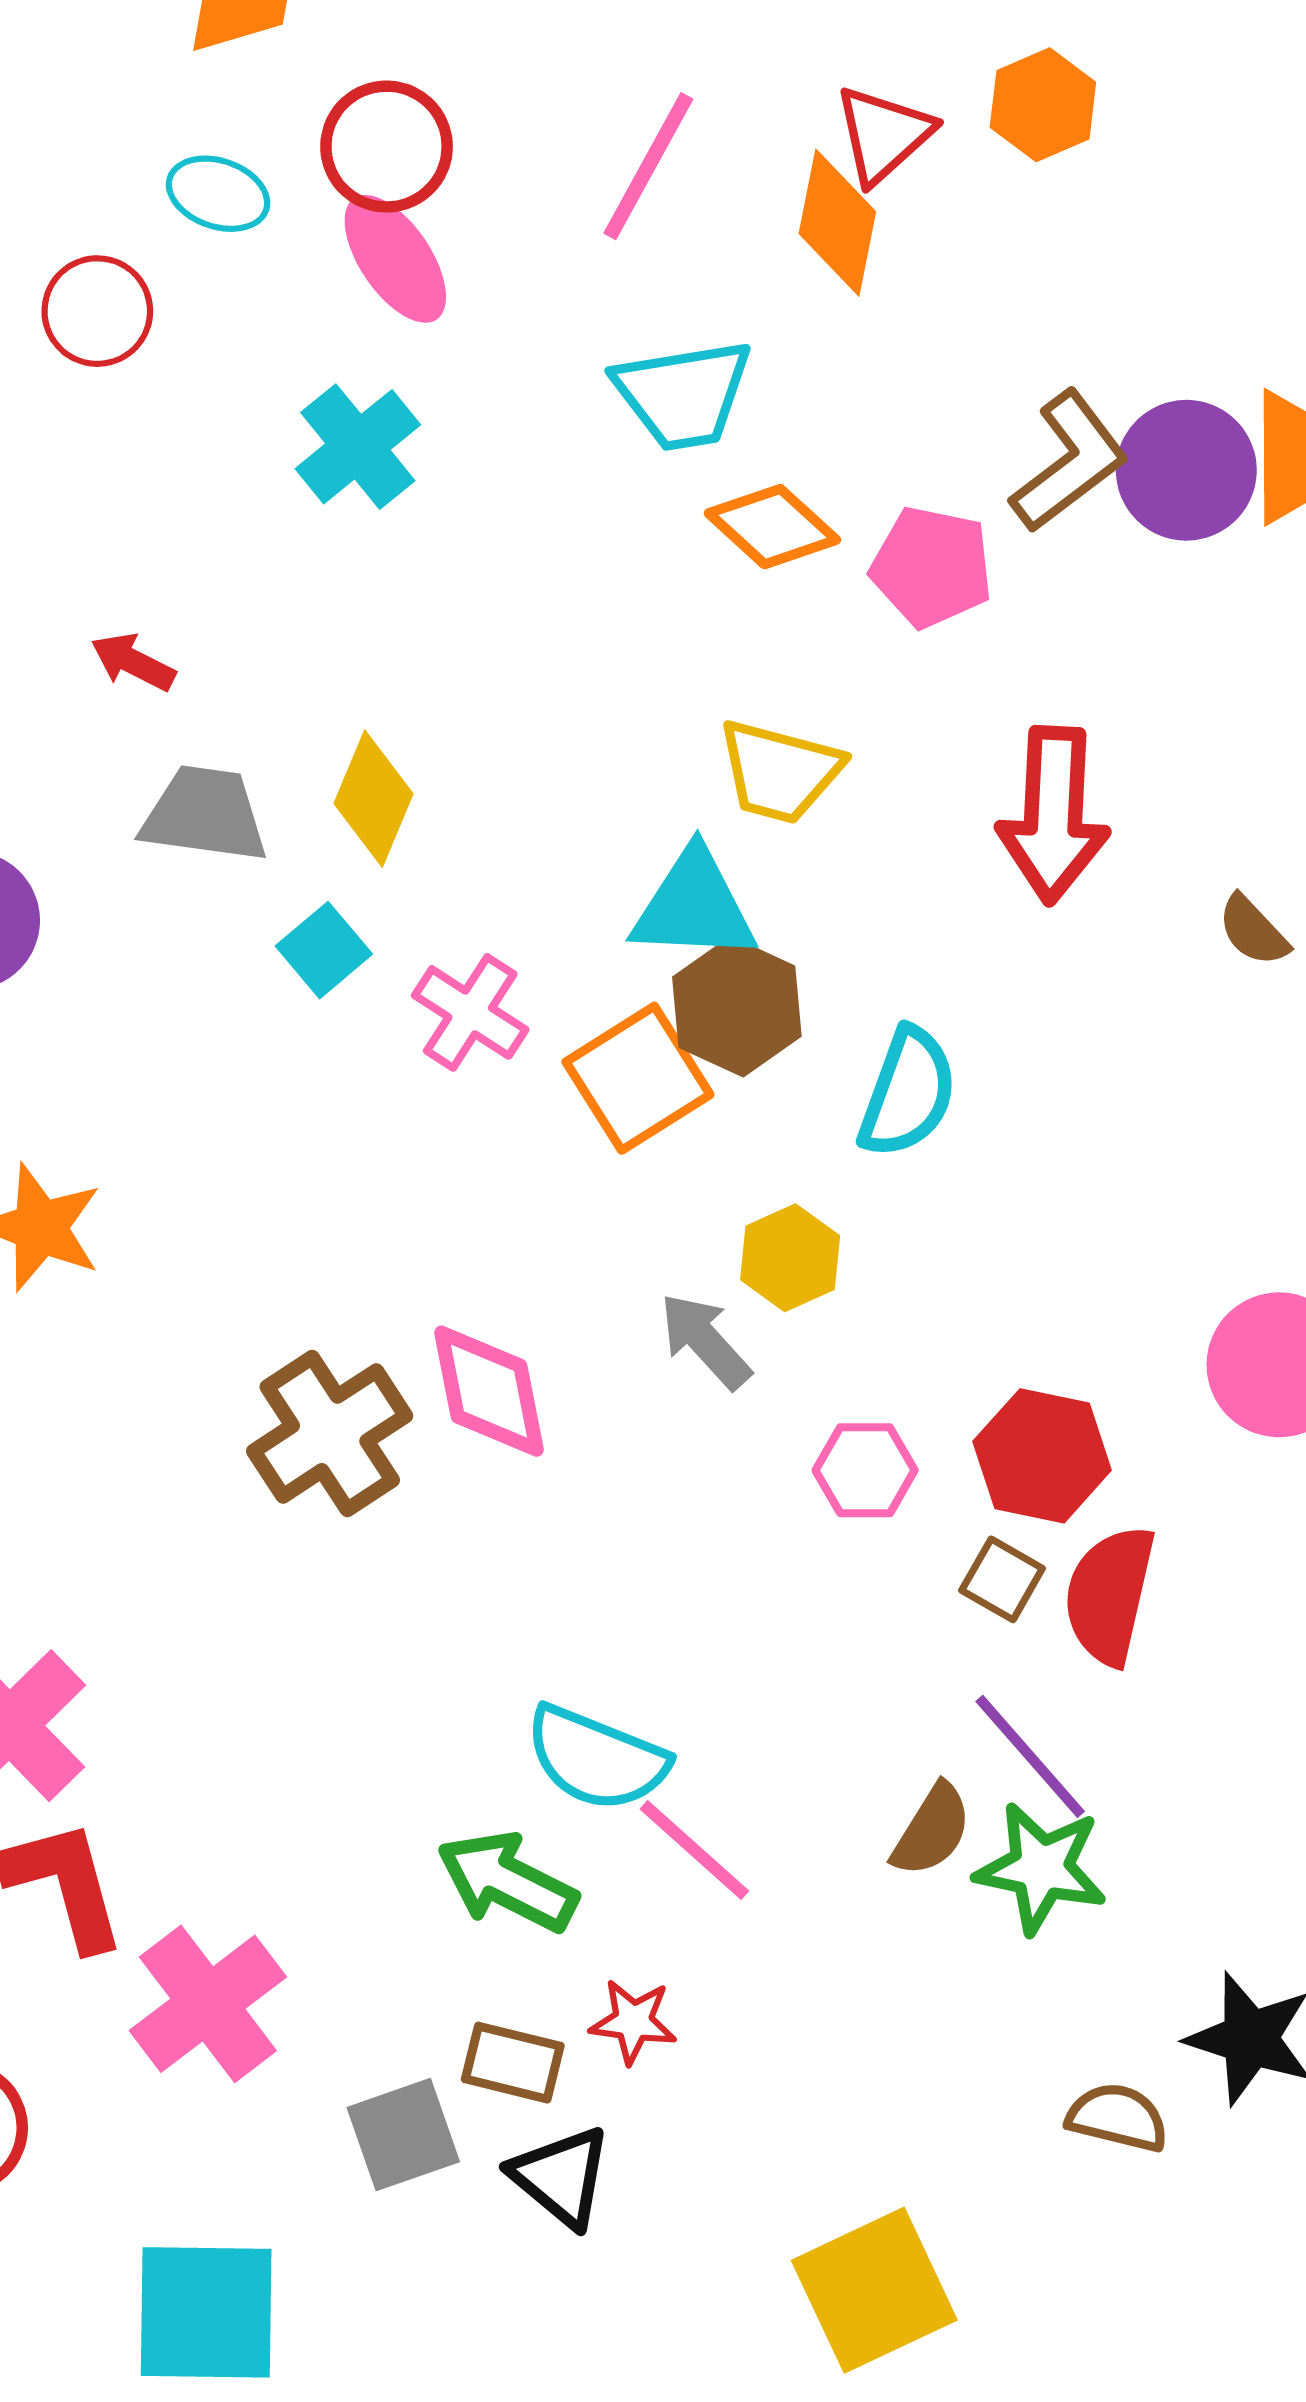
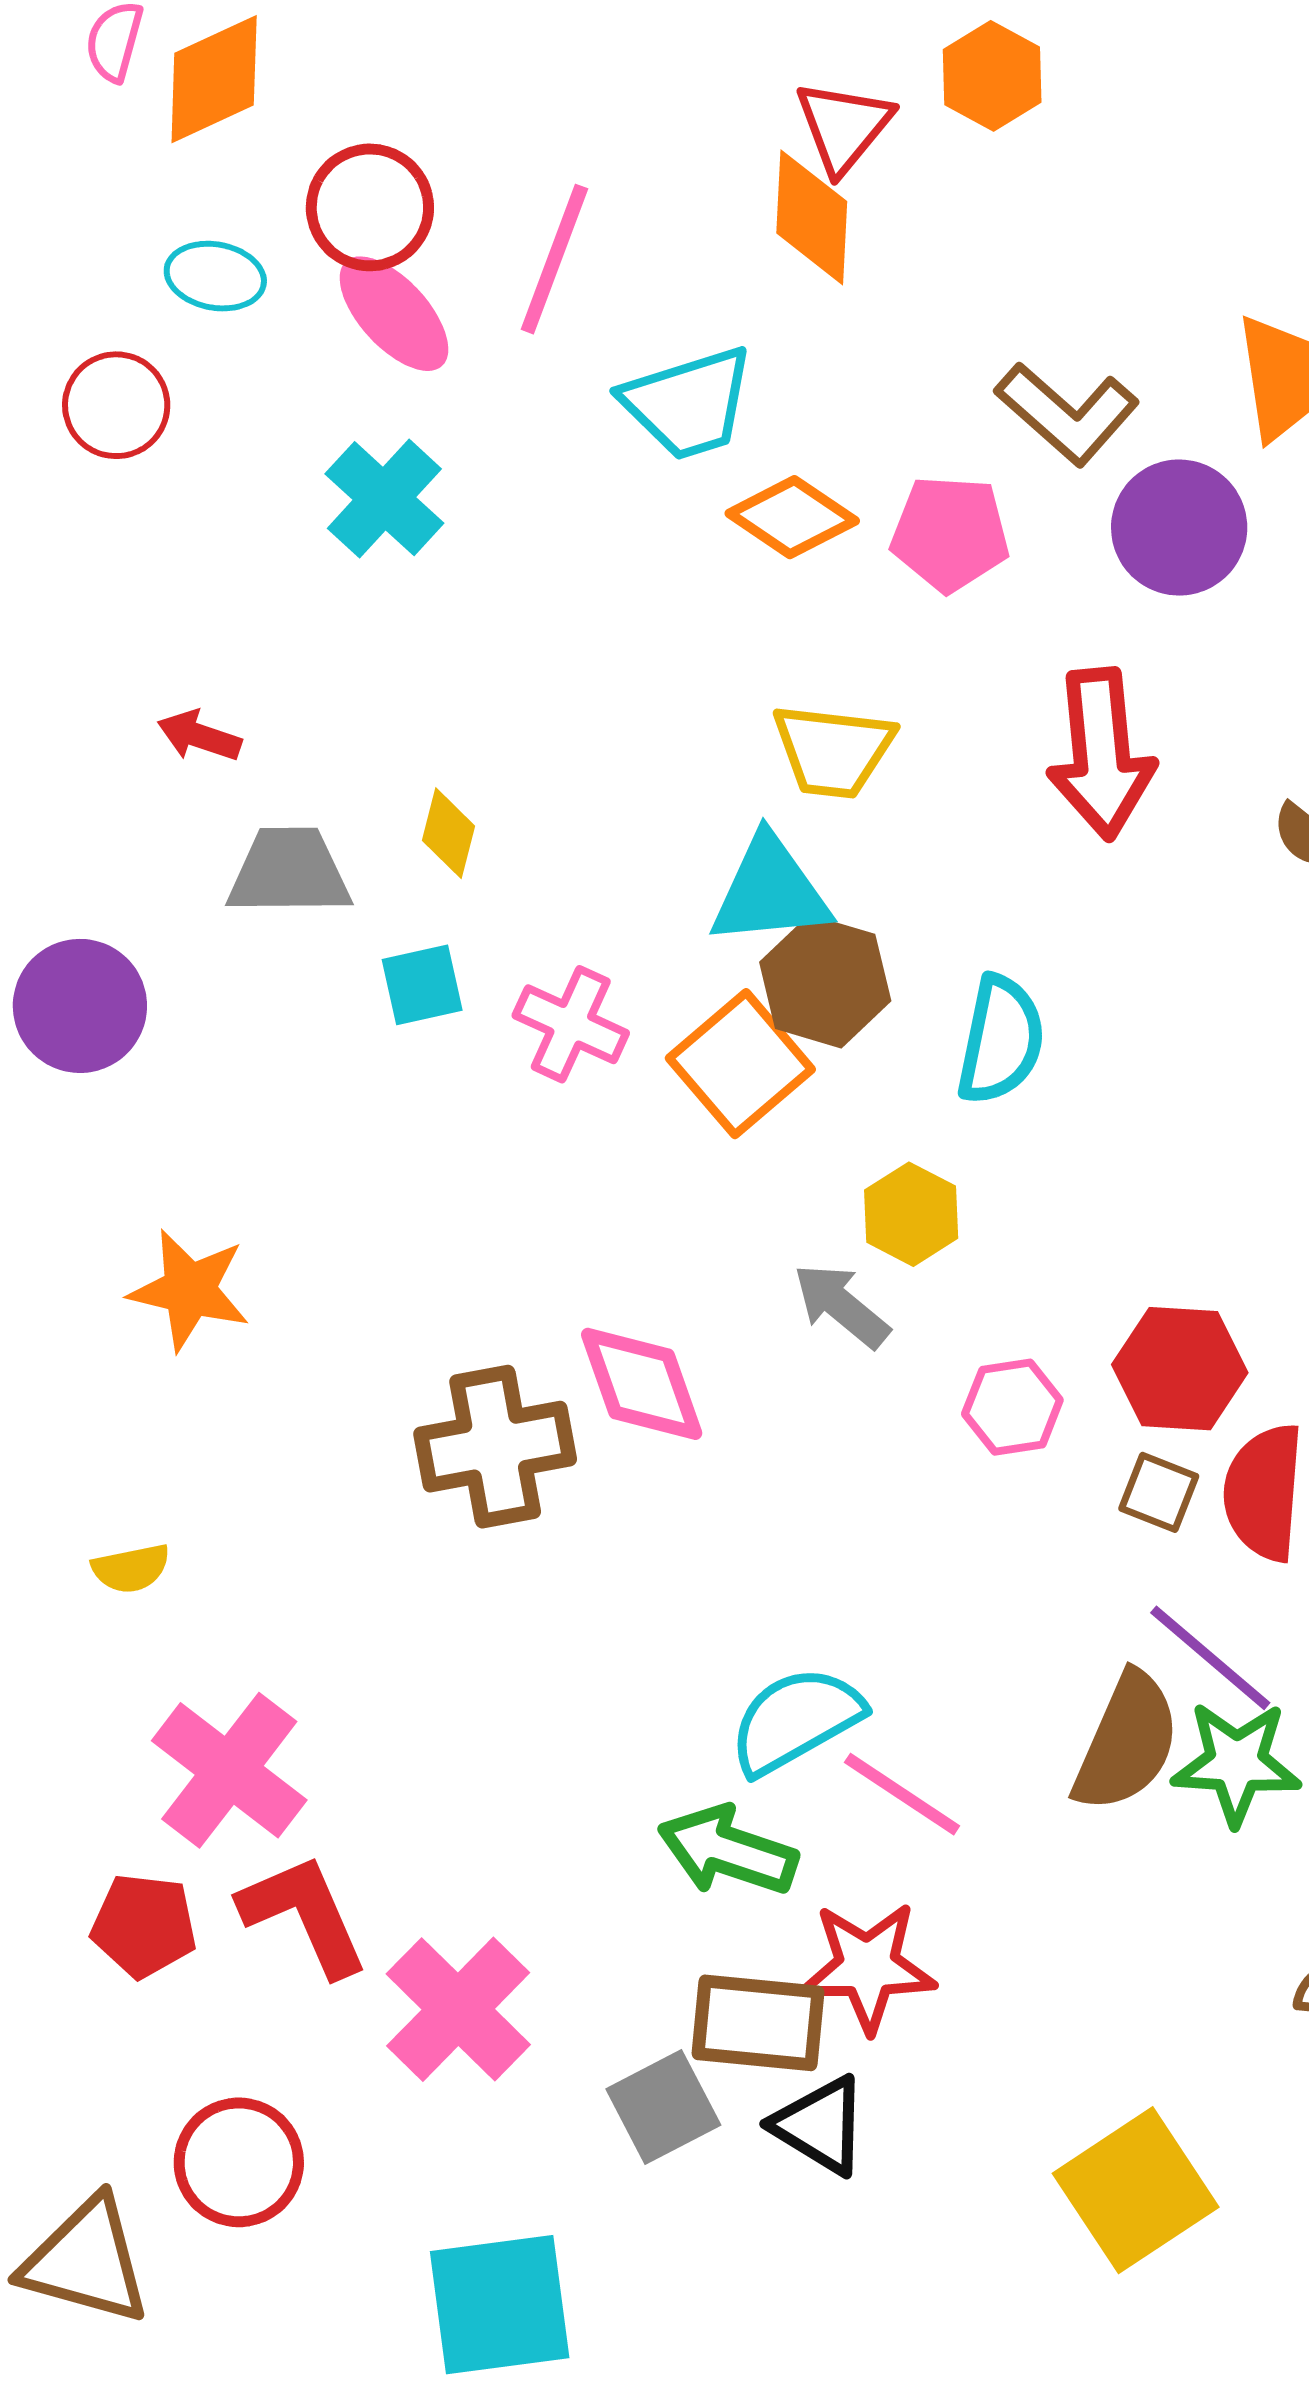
pink line: (648, 166) -> (554, 259), moved
brown L-shape: (1069, 462) -> (1067, 414), turned 87
purple circle: (1186, 470) -> (1179, 528), moved
yellow diamond: (374, 799) -> (448, 833), size x0.7
cyan square: (324, 950) -> (422, 985), turned 36
brown cross: (330, 1433) -> (495, 1447), turned 31
cyan semicircle: (596, 1758) -> (796, 1720), turned 137
brown semicircle: (932, 1830) -> (1127, 1742), size x1.5
red star: (633, 2022) -> (868, 1967), size x1.6
brown rectangle: (513, 2063) -> (758, 2023), size x1.4

